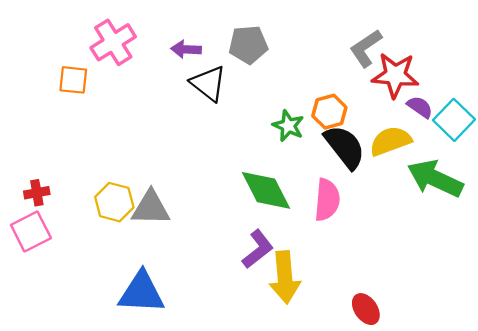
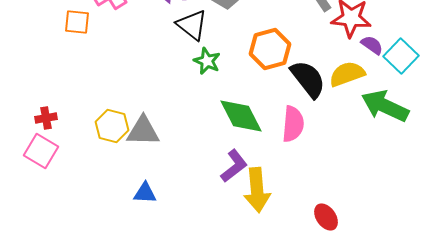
orange hexagon: (329, 112) -> (270, 49), moved, size x1.4
green star: (288, 126) -> (207, 61), moved
pink square: (31, 231) -> (41, 151), turned -32
blue triangle: (141, 293) -> (145, 193), moved, size x0.6

